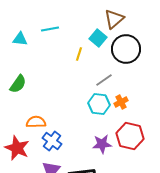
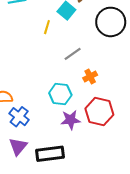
black circle: (126, 49) -> (111, 22), moved
cyan hexagon: (99, 104) -> (60, 94), moved

